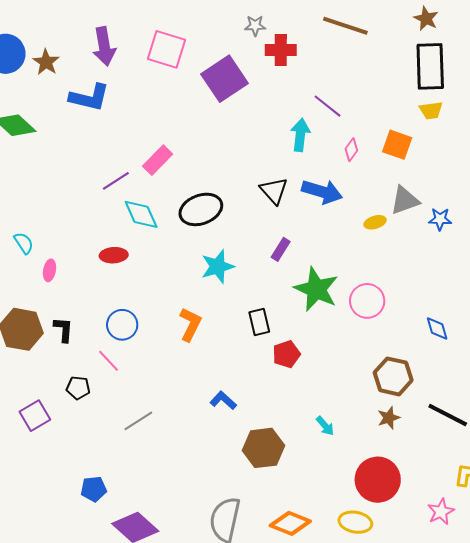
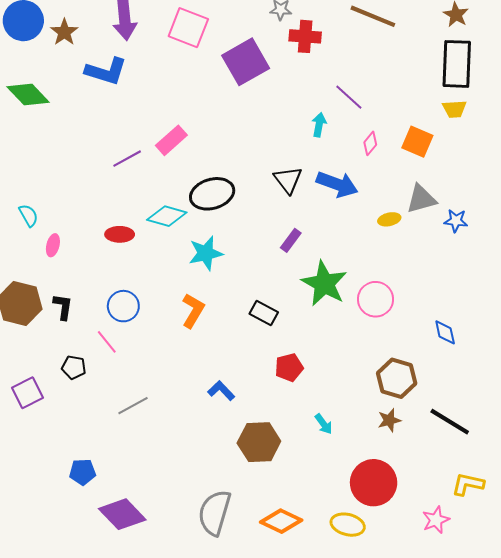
cyan arrow: (300, 135) -> (319, 125), size x0.7
cyan diamond: (141, 214) -> (167, 216), moved, turned -54
cyan star: (218, 267) -> (206, 253), moved
black rectangle: (259, 322) -> (264, 313), turned -52
red pentagon: (286, 354) -> (289, 367), moved

